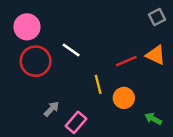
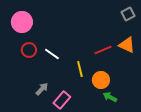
white line: (71, 50) -> (52, 54), moved
red circle: (36, 61) -> (29, 50), size x0.6
green arrow: (153, 119) -> (110, 97), moved

